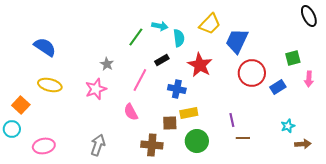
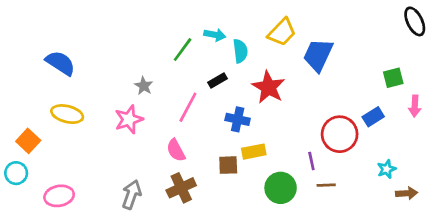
red circle: (252, 73) -> (340, 134), moved
green circle: (197, 141) -> (281, 188), moved
brown cross: (152, 145) -> (181, 188), moved, turned -30

